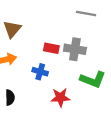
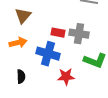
blue cross: (40, 72) -> (48, 54), size x1.6

